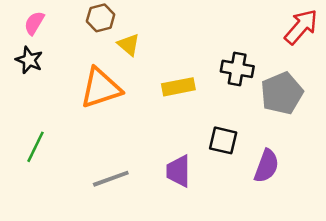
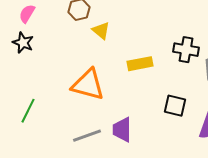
orange triangle: (101, 88) -> (88, 85), moved, turned 33
purple trapezoid: (178, 171) -> (122, 130), moved

